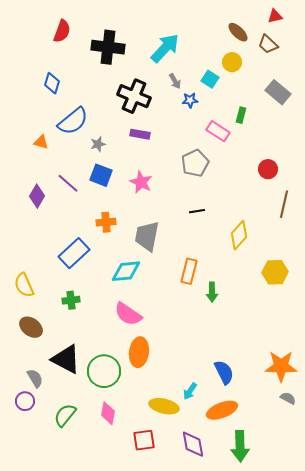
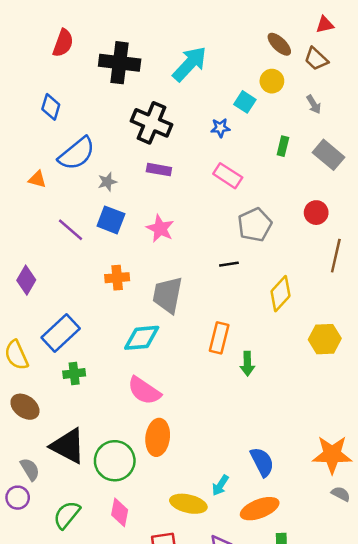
gray arrow: (175, 81) -> (314, 104), moved
gray rectangle: (278, 92) -> (328, 155), moved
pink rectangle: (218, 131) -> (228, 176), moved
gray pentagon: (195, 163) -> (255, 225), moved
purple diamond: (37, 196) -> (26, 280), moved
blue rectangle: (74, 253) -> (61, 333), moved

